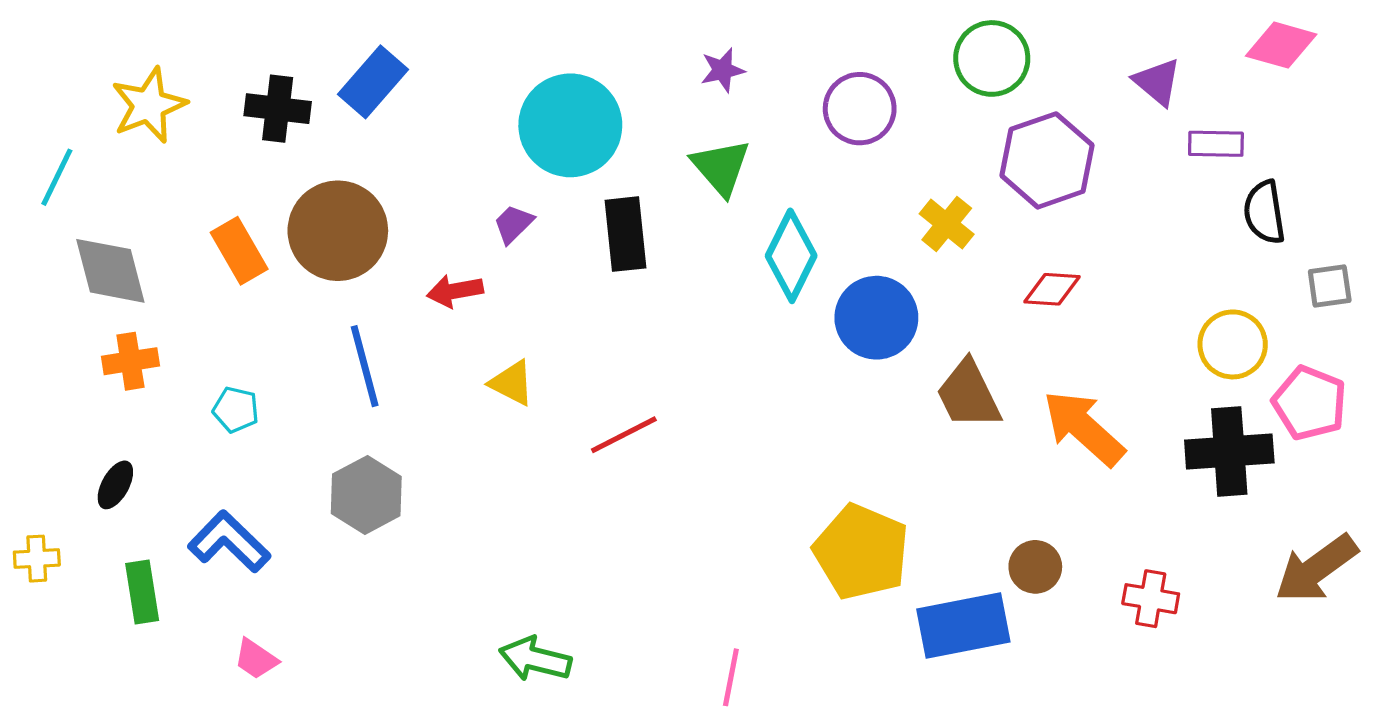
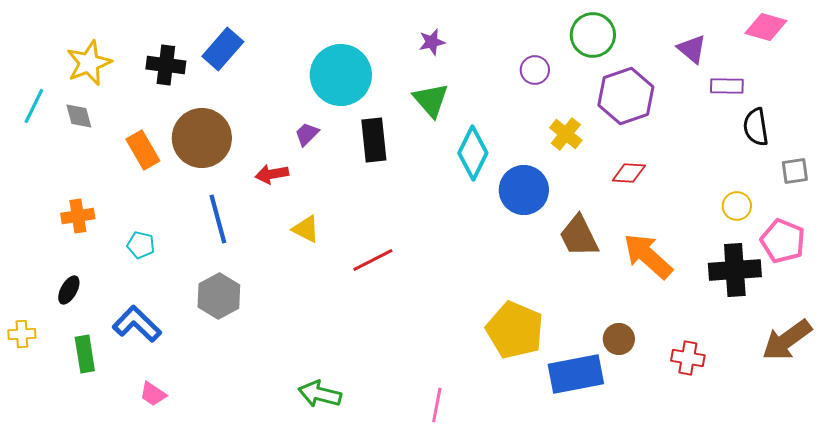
purple circle: (860, 109) -> (535, 70), moved, size x0.7
gray diamond: (110, 271) -> (79, 116), moved, size x0.6
yellow circle: (1233, 344) -> (737, 206), size x0.7

